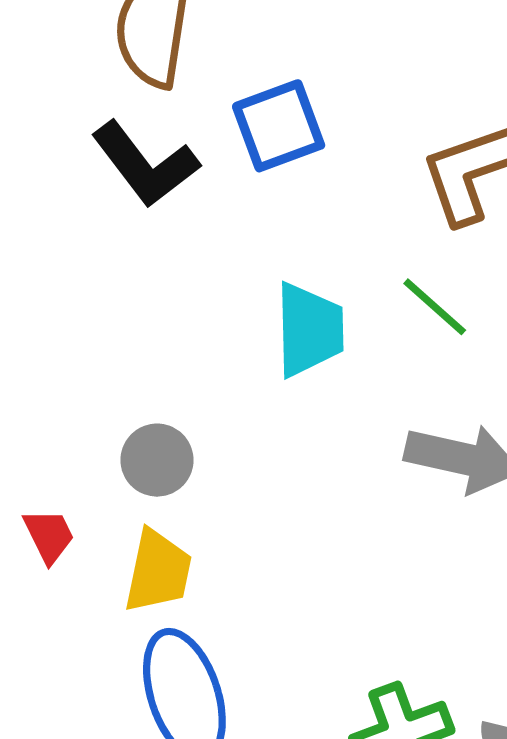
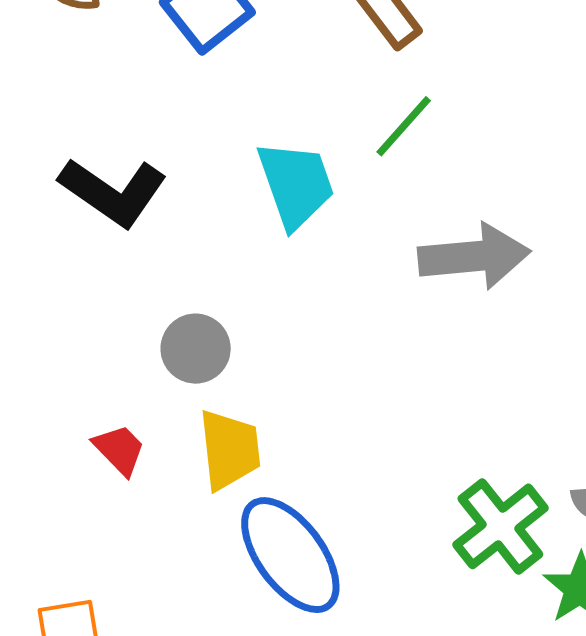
black L-shape: (145, 164) -> (113, 192), moved
green line: (435, 307) -> (404, 126), turned -72

